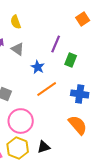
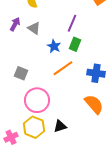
green rectangle: (71, 60) -> (75, 44), moved

